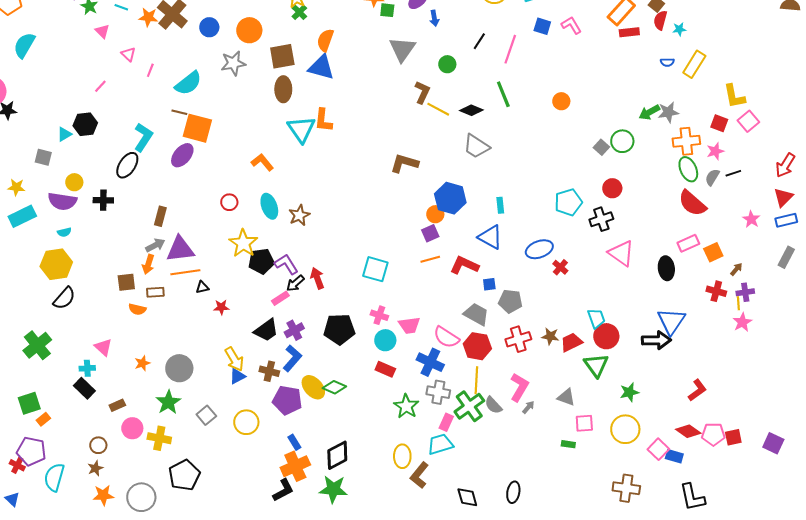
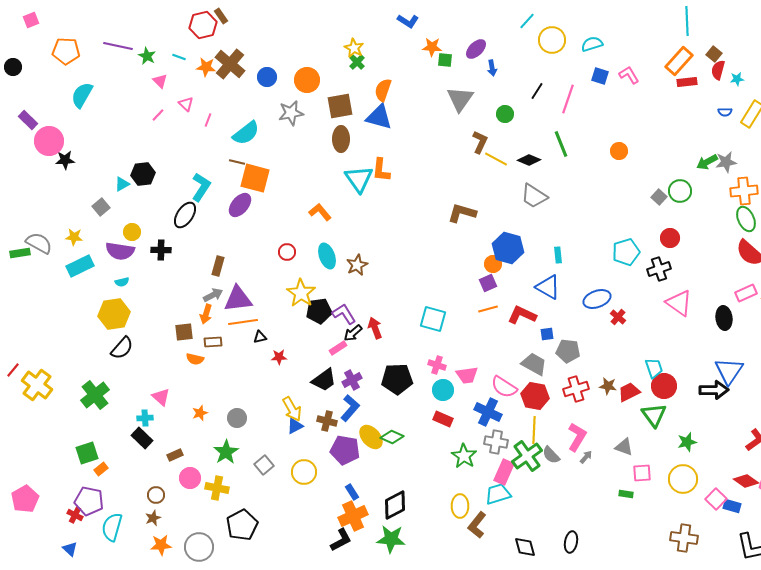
pink line: (100, 86) -> (158, 115), moved
gray square: (43, 157) -> (101, 207), turned 36
gray circle: (179, 368) -> (237, 418), size x0.7
pink rectangle: (446, 422) -> (504, 472), size x1.4

